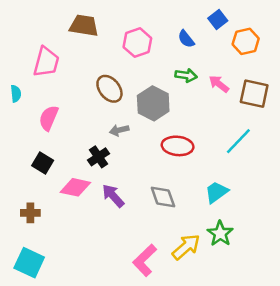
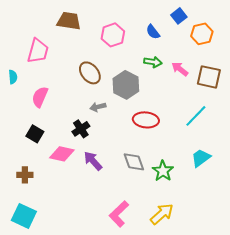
cyan trapezoid: (216, 192) -> (201, 158), moved
green star: (220, 233) -> (163, 171), moved
yellow arrow: (186, 247) -> (162, 214), moved

